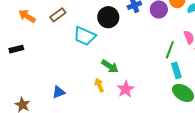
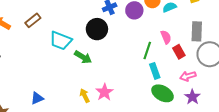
black circle: (108, 17) -> (97, 29), moved
green arrow: (110, 66) -> (83, 57), moved
yellow arrow: (99, 85) -> (85, 96), moved

